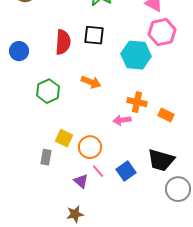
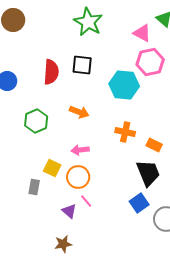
pink arrow: (122, 120) -> (80, 150), moved
black trapezoid: (161, 160) -> (148, 173), moved, turned -128
blue square: (126, 171) -> (139, 203), moved

